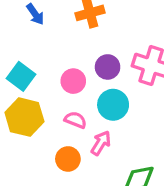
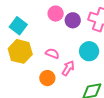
pink circle: (73, 81) -> (56, 14), moved
cyan circle: (113, 105) -> (89, 51), moved

